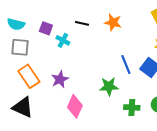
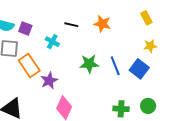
purple square: (46, 28) -> (25, 28), moved
orange rectangle: (29, 76) -> (29, 66), moved
green star: (109, 86) -> (89, 64), moved

